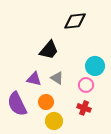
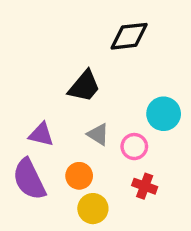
purple triangle: (34, 79) -> (41, 134), moved
pink circle: (86, 85) -> (134, 147), moved

